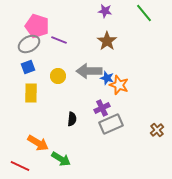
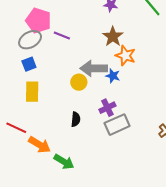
yellow circle: (58, 76) -> (79, 82), moved
orange star: (119, 85) -> (126, 56), moved
red line: (20, 166) -> (16, 128), moved

